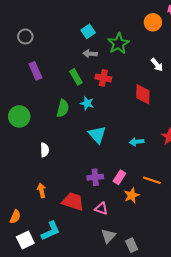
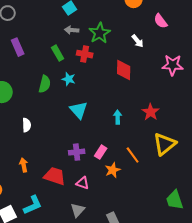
green star: (118, 44) -> (100, 33), moved
cyan arrow: (137, 142) -> (118, 117), turned 96
orange line: (152, 180) -> (133, 155), turned 36
gray triangle: (108, 236) -> (78, 210), moved

